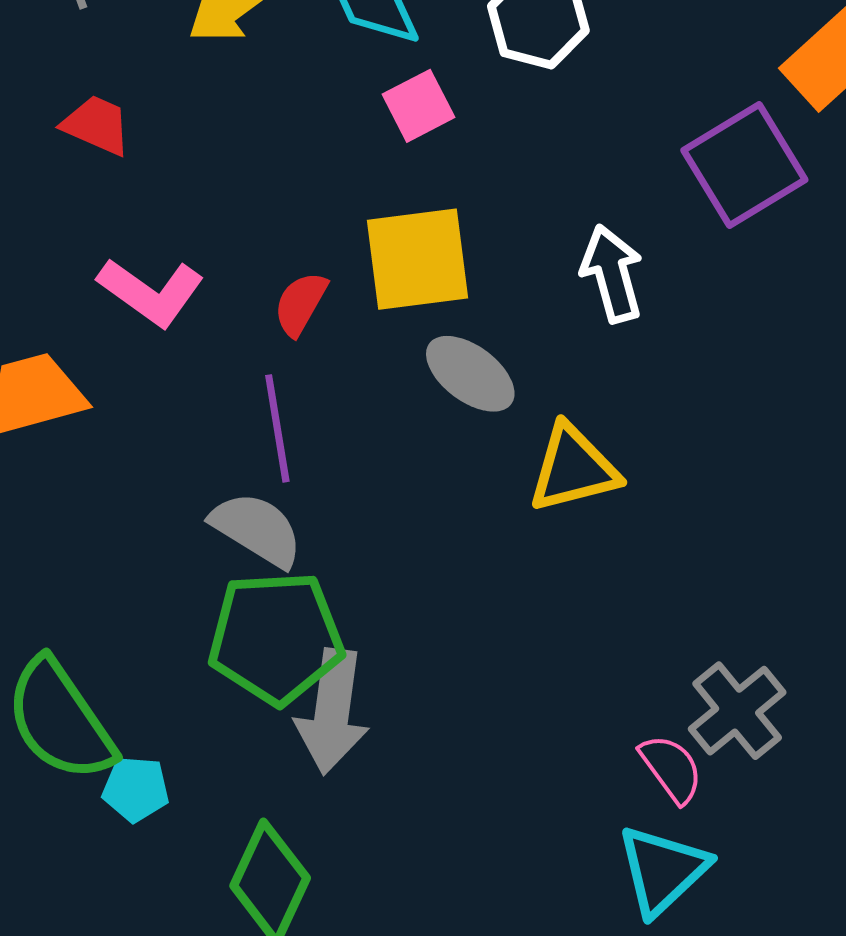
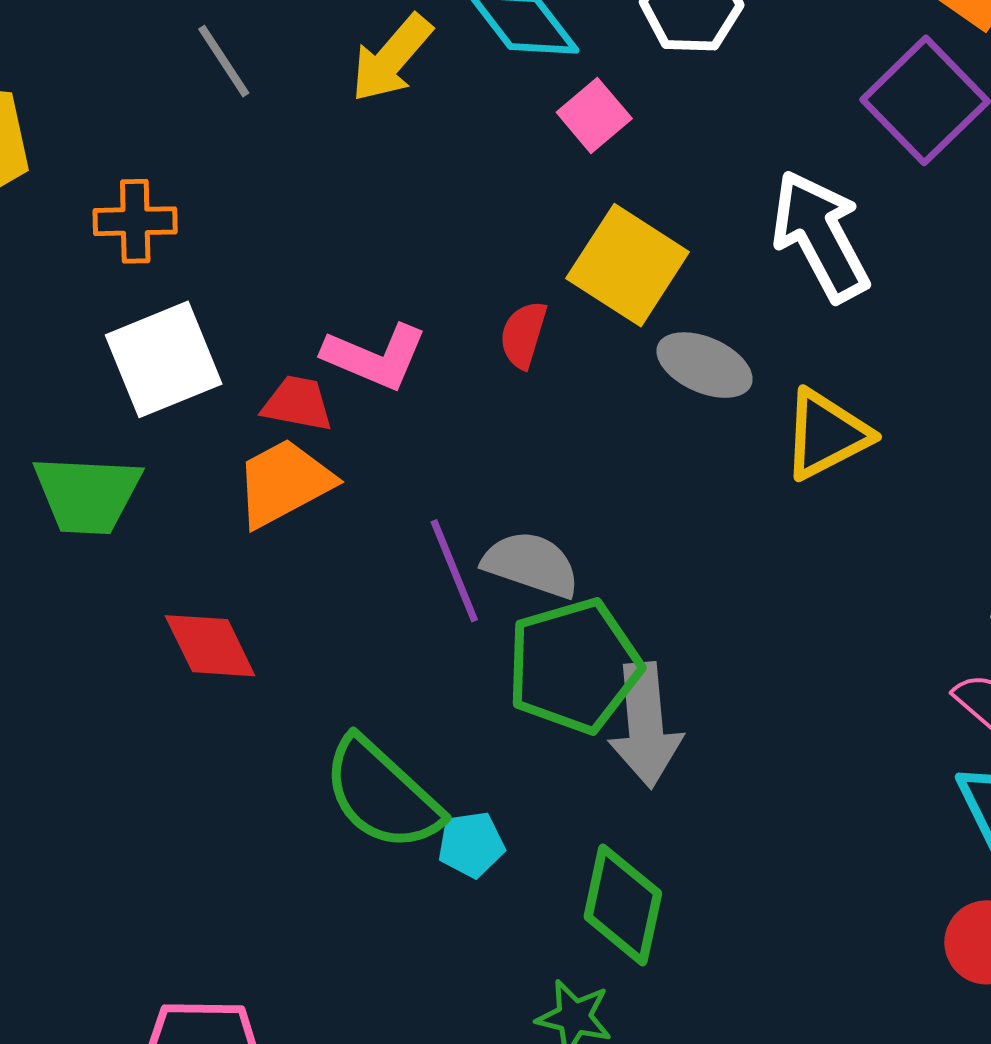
red trapezoid: (97, 125) -> (297, 404), moved
yellow square: (418, 259) -> (628, 265), turned -37
white arrow: (612, 274) -> (820, 236), size x1.4
purple line: (277, 428) -> (454, 571), moved

